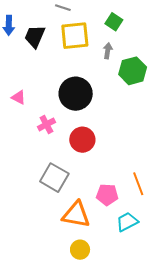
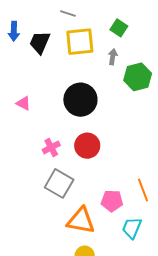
pink cross: (46, 124) -> (51, 147), moved
cyan trapezoid: (127, 222) -> (132, 228), turned -40

